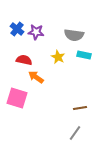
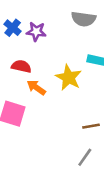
gray semicircle: (74, 35) -> (84, 19), moved
yellow star: (58, 57) -> (69, 78), moved, size x1.5

